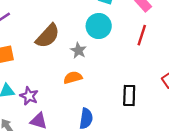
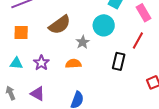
black rectangle: (129, 95) -> (119, 61), moved
purple star: (29, 96) -> (41, 63), moved

